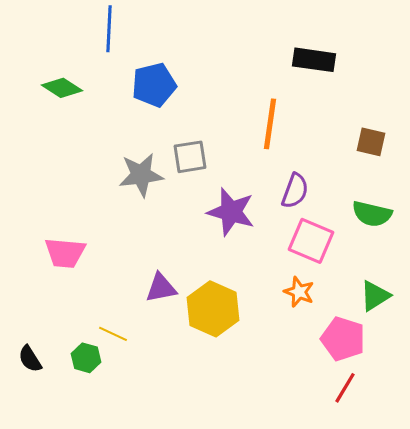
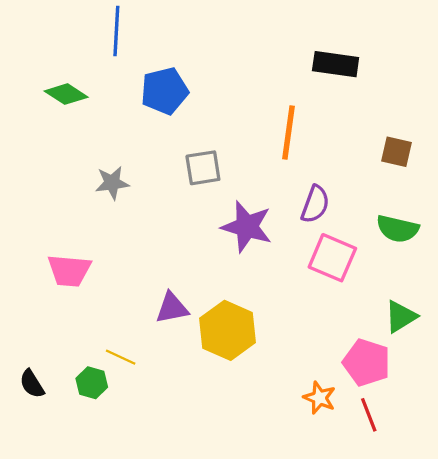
gray star: (141, 175) -> (112, 183), moved, size x0.7
orange star: (299, 292) -> (320, 398), moved
red line: (345, 388) -> (369, 415), turned -52

